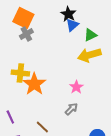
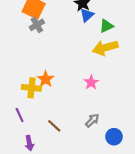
yellow cross: (20, 73) -> (31, 88), moved
orange star: (34, 84) -> (46, 79), size x0.7
gray arrow: (71, 109) -> (92, 120), moved

